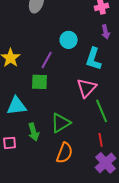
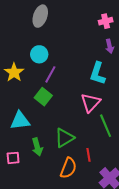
cyan circle: (69, 40) -> (39, 54), moved
green square: (40, 82) -> (43, 97), turned 36
red line: (101, 140) -> (89, 155), moved

